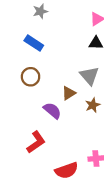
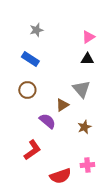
brown star: (93, 105) -> (84, 127), moved

